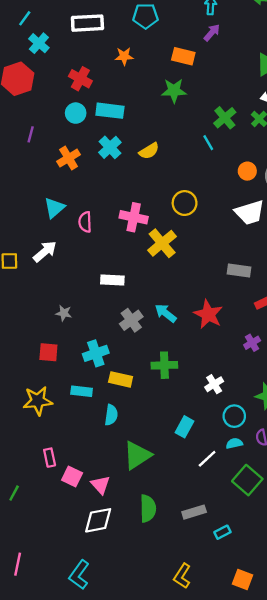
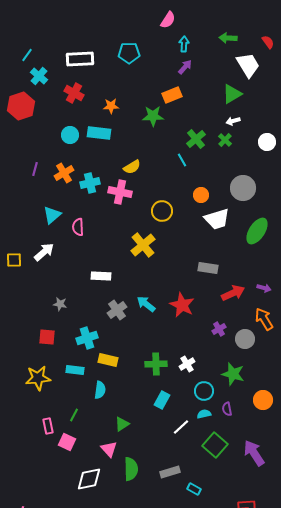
orange star: (124, 56) -> (111, 106), moved
orange rectangle: (183, 56) -> (172, 95), moved, turned -36
red cross: (80, 79) -> (74, 93), moved
purple line: (31, 134) -> (35, 169), moved
cyan cross: (110, 147) -> (90, 183), moved, turned 30
orange circle: (247, 171) -> (201, 195), moved
pink cross: (134, 217) -> (120, 192), moved
green cross: (164, 365) -> (156, 364), moved
green triangle: (137, 455) -> (122, 424), size x0.6
pink triangle: (100, 485) -> (109, 449), moved
green line: (14, 493) -> (74, 415), moved
cyan rectangle: (222, 532) -> (194, 489), turned 56

